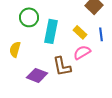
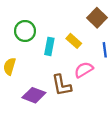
cyan rectangle: (51, 31) -> (49, 46), size x0.7
yellow rectangle: (80, 32) -> (74, 41), moved

